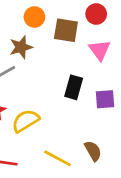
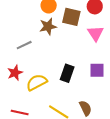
brown star: (21, 47) -> (48, 26), moved
black rectangle: (74, 87) -> (67, 73), moved

